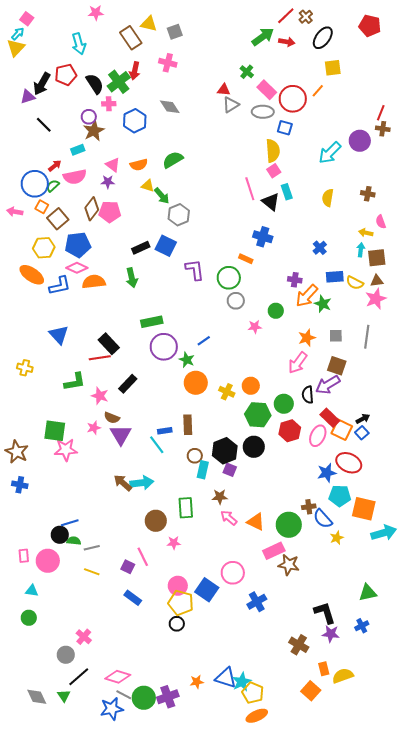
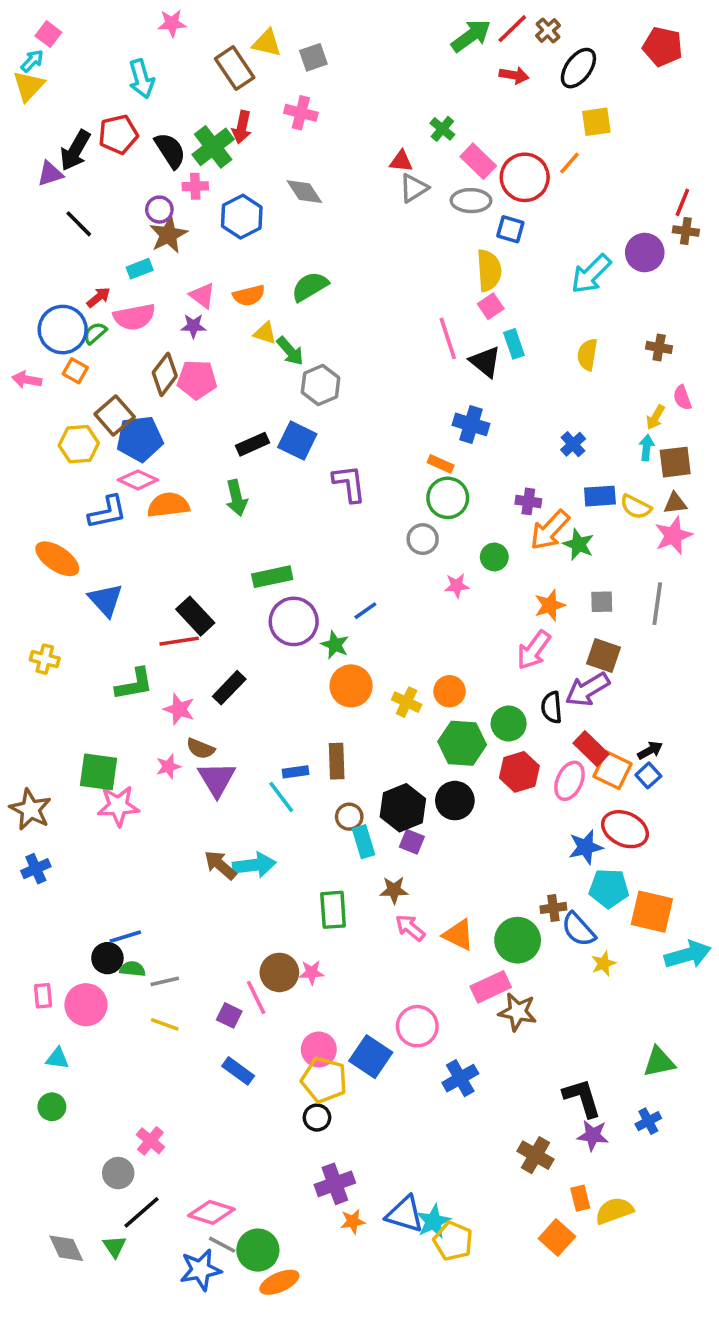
green arrow: (263, 37) -> (471, 36), moved
brown square: (58, 219) -> (115, 415), moved
yellow arrow: (366, 233) -> (655, 417), turned -72
orange ellipse: (32, 275) -> (57, 559), moved
green circle: (229, 278) -> (448, 498), moved
cyan rectangle: (203, 470) -> (364, 842), turned -30
blue cross: (20, 485) -> (36, 869), turned -35
brown circle: (156, 521) -> (279, 972), moved
purple cross: (168, 697) -> (335, 1184), moved
orange ellipse: (257, 716) -> (279, 1282), moved

